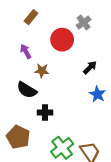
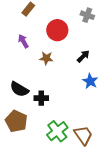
gray cross: (84, 22) -> (87, 15), moved, turned -32
brown star: (42, 71) -> (46, 58), moved
black semicircle: (27, 90) -> (19, 89), moved

